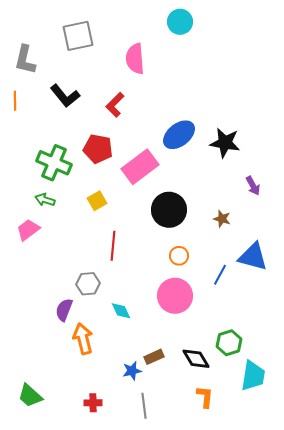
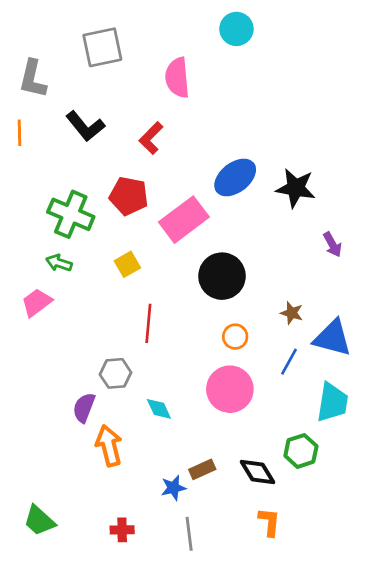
brown star: (222, 219) -> (292, 313), moved
cyan trapezoid: (253, 376) -> (332, 402), moved

